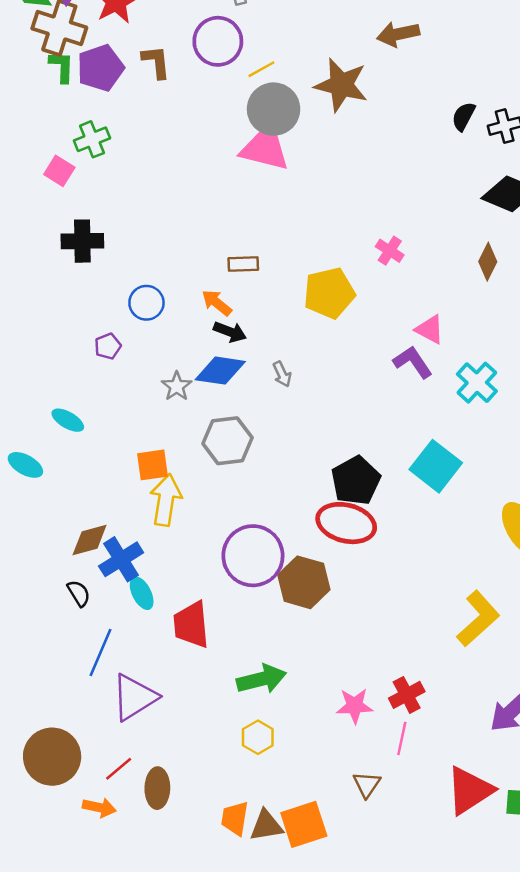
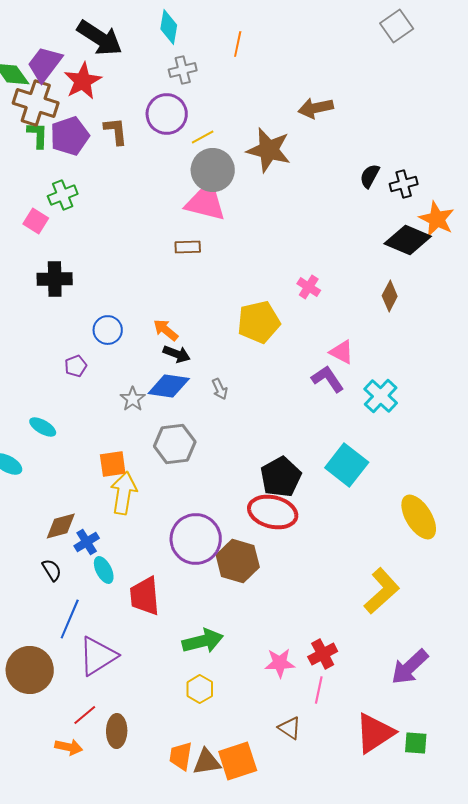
brown rectangle: (243, 264) -> (188, 247), moved
blue cross: (121, 559) -> (87, 542), size x0.7
brown circle: (52, 757) -> (30, 670), moved
brown triangle: (367, 784) -> (290, 728), turned -30

